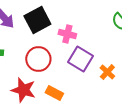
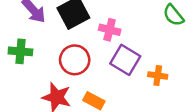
orange cross: (107, 72) -> (158, 76), turned -35

